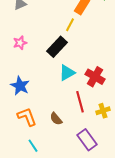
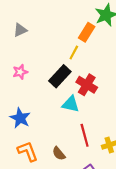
cyan triangle: (67, 73) -> (71, 104), turned 42
red cross: (95, 77) -> (87, 85), moved

